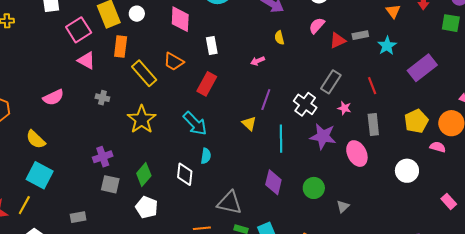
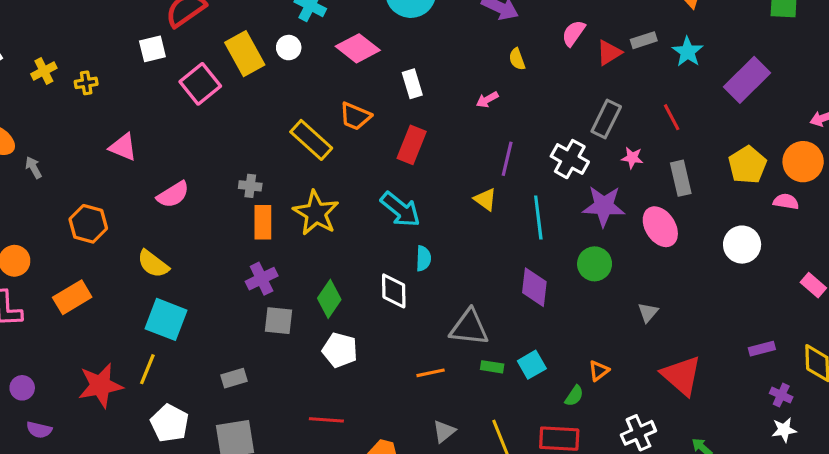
pink diamond: (180, 19) -> (358, 48), turned -48
orange rectangle: (121, 47) -> (263, 222), moved
pink triangle: (86, 60) -> (123, 147), moved
green circle: (314, 188) -> (595, 264), moved

